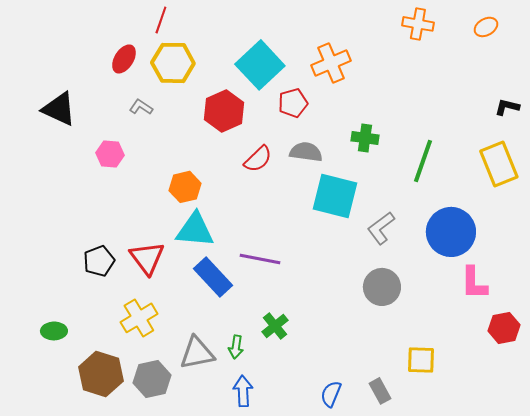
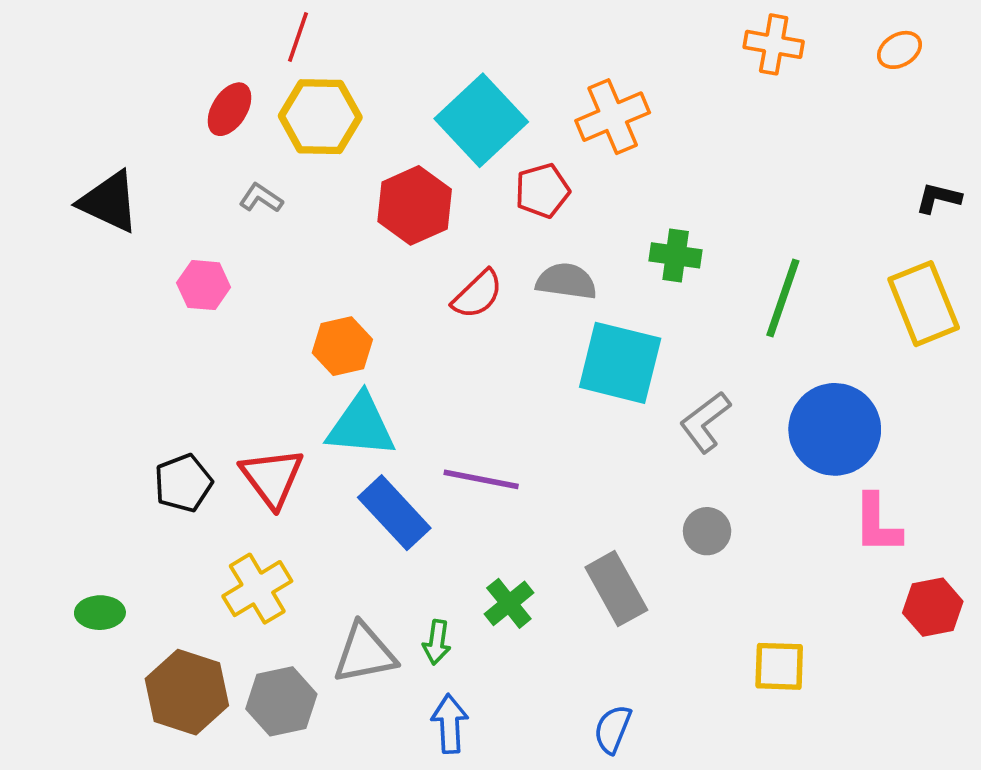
gray circle: (382, 287) -> (707, 531), size x0.7
gray rectangle: (380, 391) -> (616, 589), moved, size x1.5

